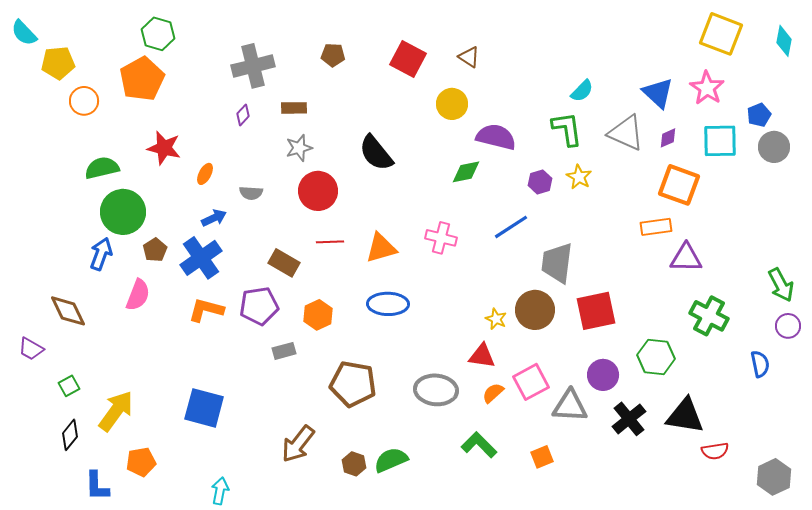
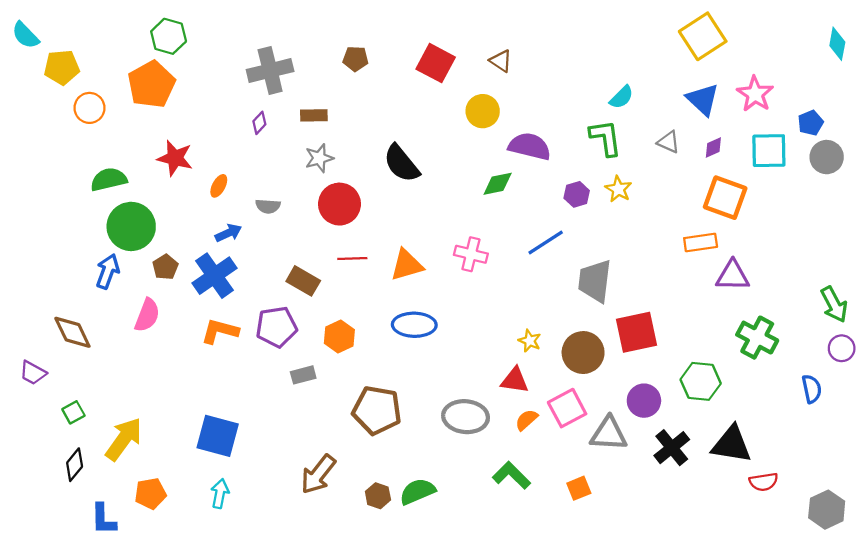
yellow square: (721, 34) -> (703, 36), moved, turned 36
gray triangle: (626, 133) -> (669, 142), size x0.6
brown circle: (535, 310) -> (583, 353), moved
cyan arrow: (220, 491) -> (220, 494), moved

